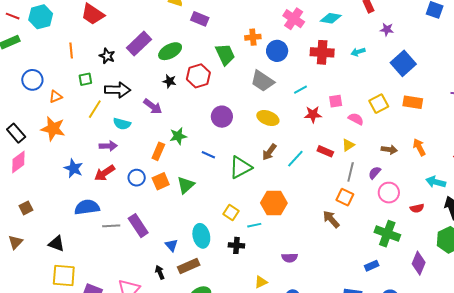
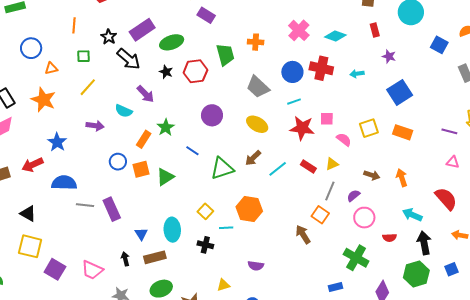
blue circle: (277, 51) -> (292, 72), moved
black arrow: (118, 90) -> (129, 59), moved, turned 30
red star: (313, 114) -> (302, 128), size x1.4
cyan semicircle: (122, 124) -> (124, 111), moved
green star: (178, 136) -> (166, 127), turned -30
red arrow: (105, 173) -> (32, 165), moved

